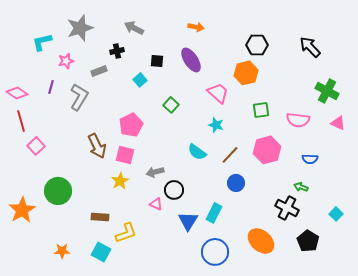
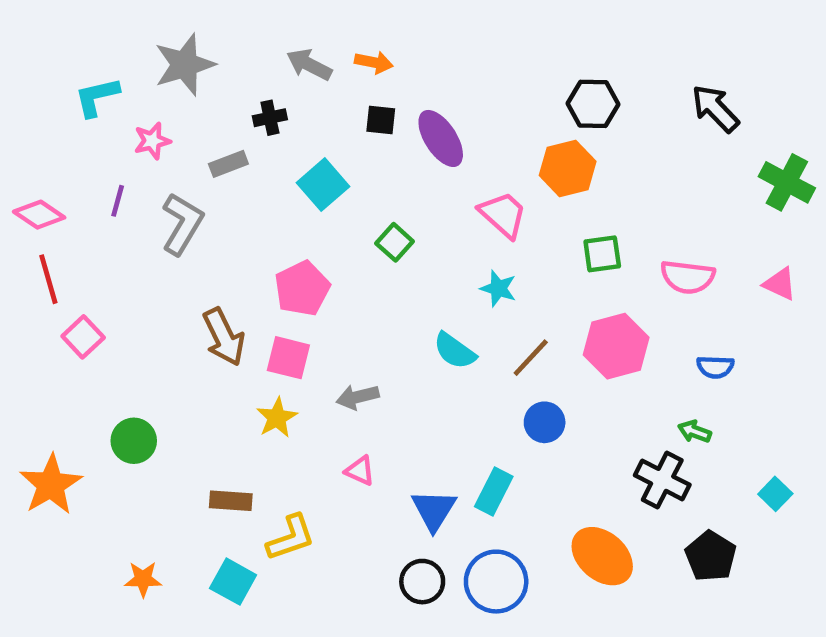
orange arrow: (196, 27) -> (374, 62), moved
black square: (157, 61) -> (381, 120), moved
cyan square: (140, 80) -> (323, 185), size x1.5
green cross: (327, 91) -> (787, 182), moved
black circle: (174, 190) -> (422, 582), moved
green circle: (58, 191) -> (134, 441), size x0.7

